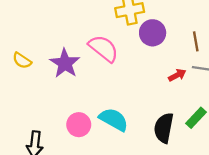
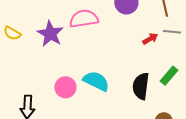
pink semicircle: (104, 48) -> (84, 19), turned -44

